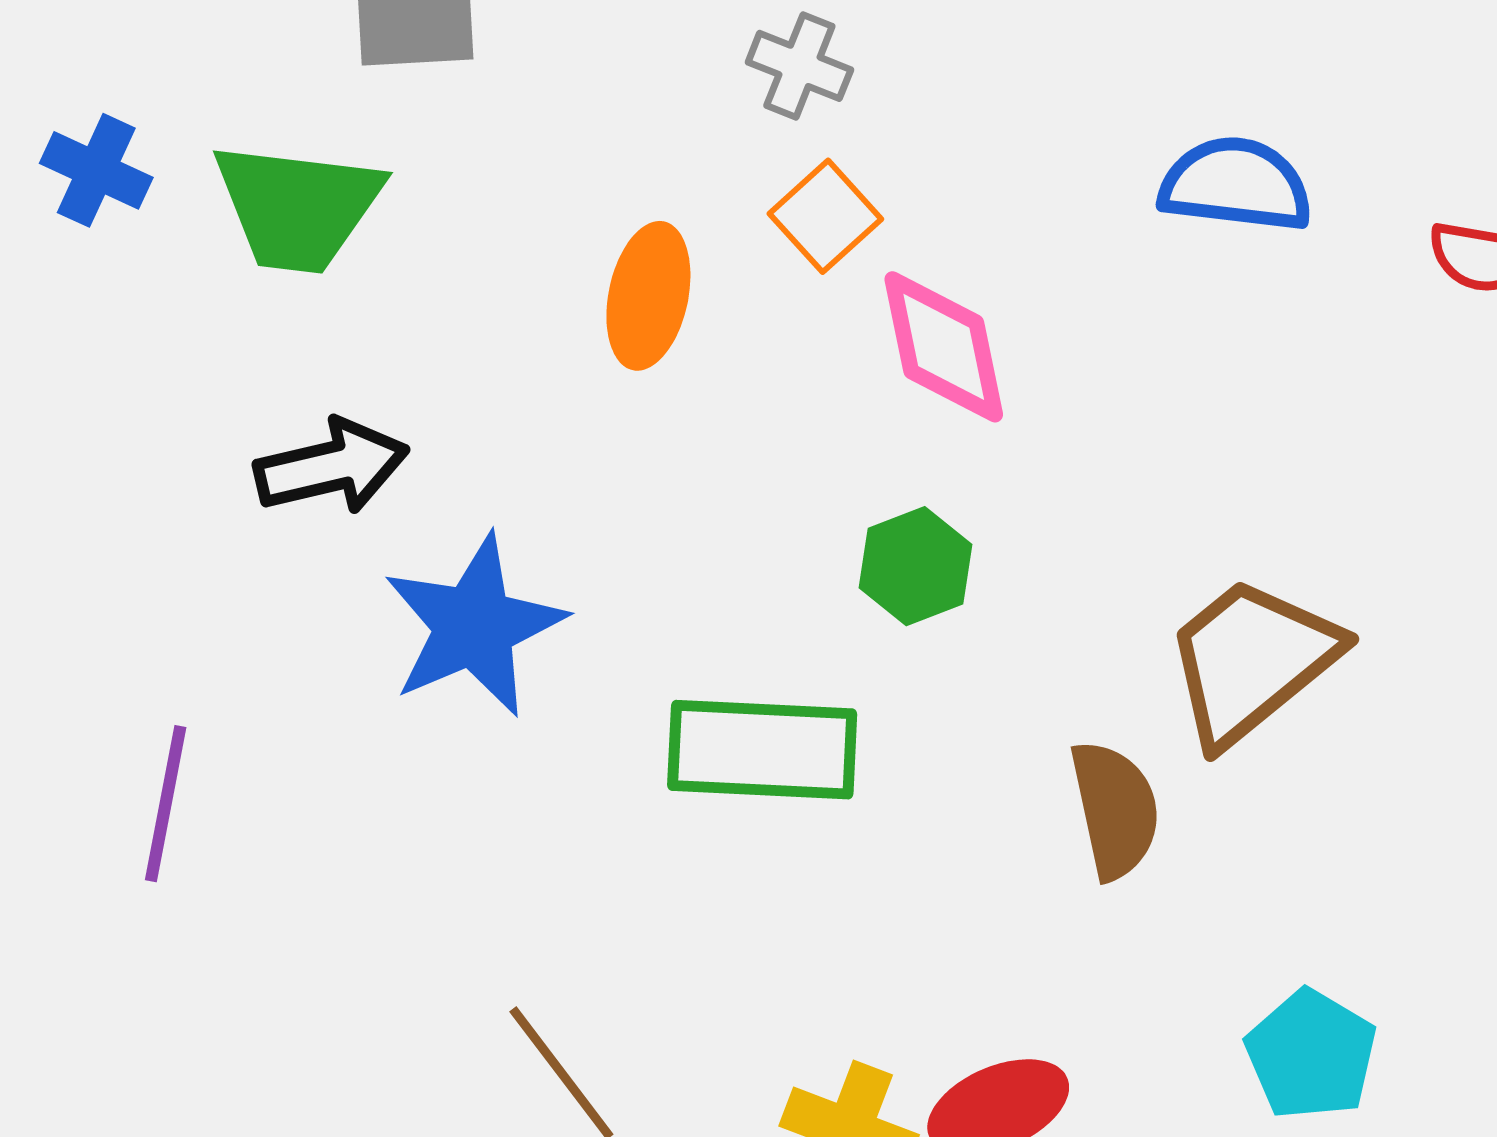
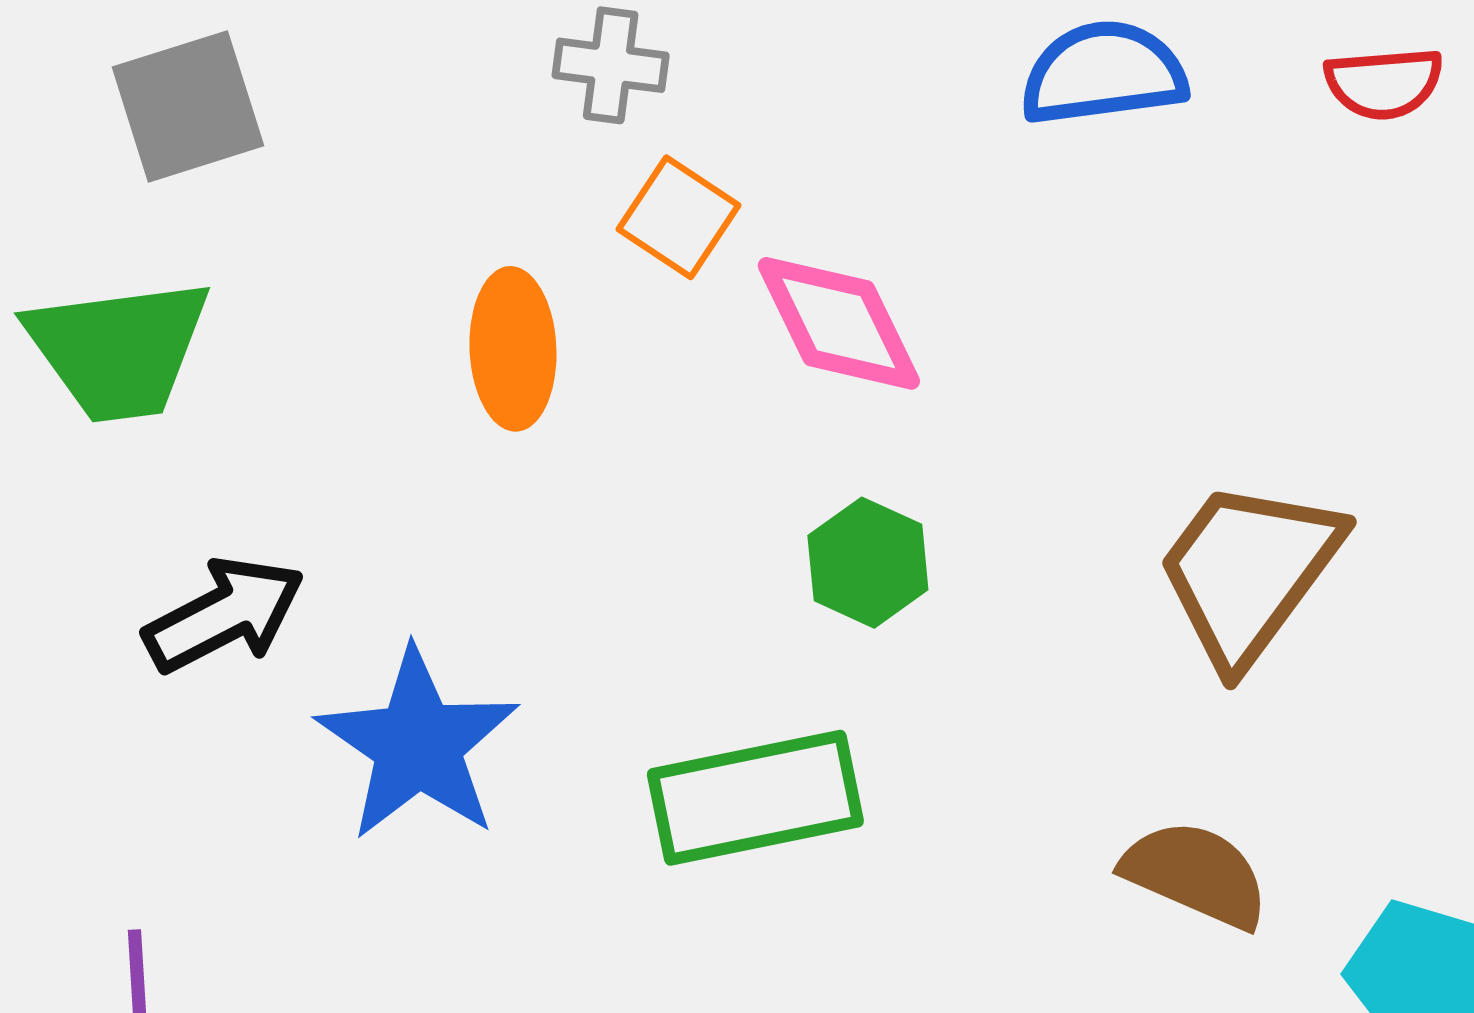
brown semicircle: (1115, 810) -> (1196, 874), moved, turned -40

